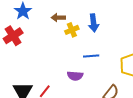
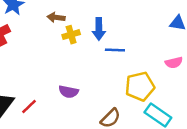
blue line: (91, 56) -> (115, 50), moved

